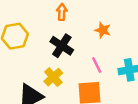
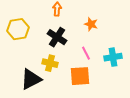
yellow cross: (53, 77) -> (50, 63), turned -35

